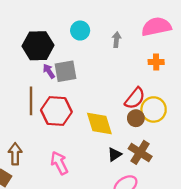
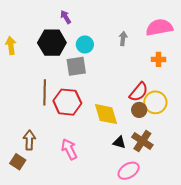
cyan circle: (80, 31) -> (85, 44), moved
purple arrow: (49, 71) -> (66, 17), moved
black triangle: (115, 155) -> (119, 142), turned 48

